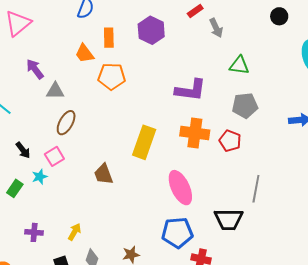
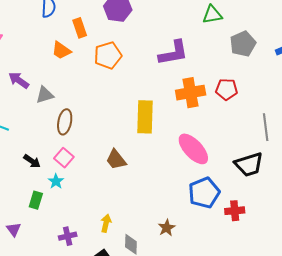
orange pentagon: (112, 76) -> (108, 55), moved
gray pentagon: (245, 106) -> (243, 44), moved

